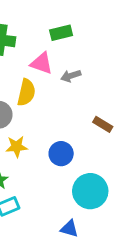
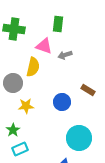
green rectangle: (61, 33) -> (58, 24), turned -70
blue circle: (61, 154) -> (62, 102), moved

